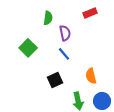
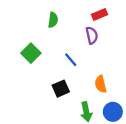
purple semicircle: (65, 33) -> (92, 35), moved

